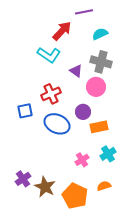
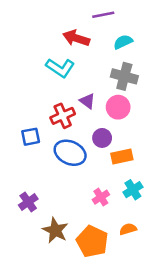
red arrow: (62, 31) -> (76, 38), turned -115
purple triangle: (76, 71) -> (87, 101), moved
purple cross: (23, 179) -> (28, 202), moved

